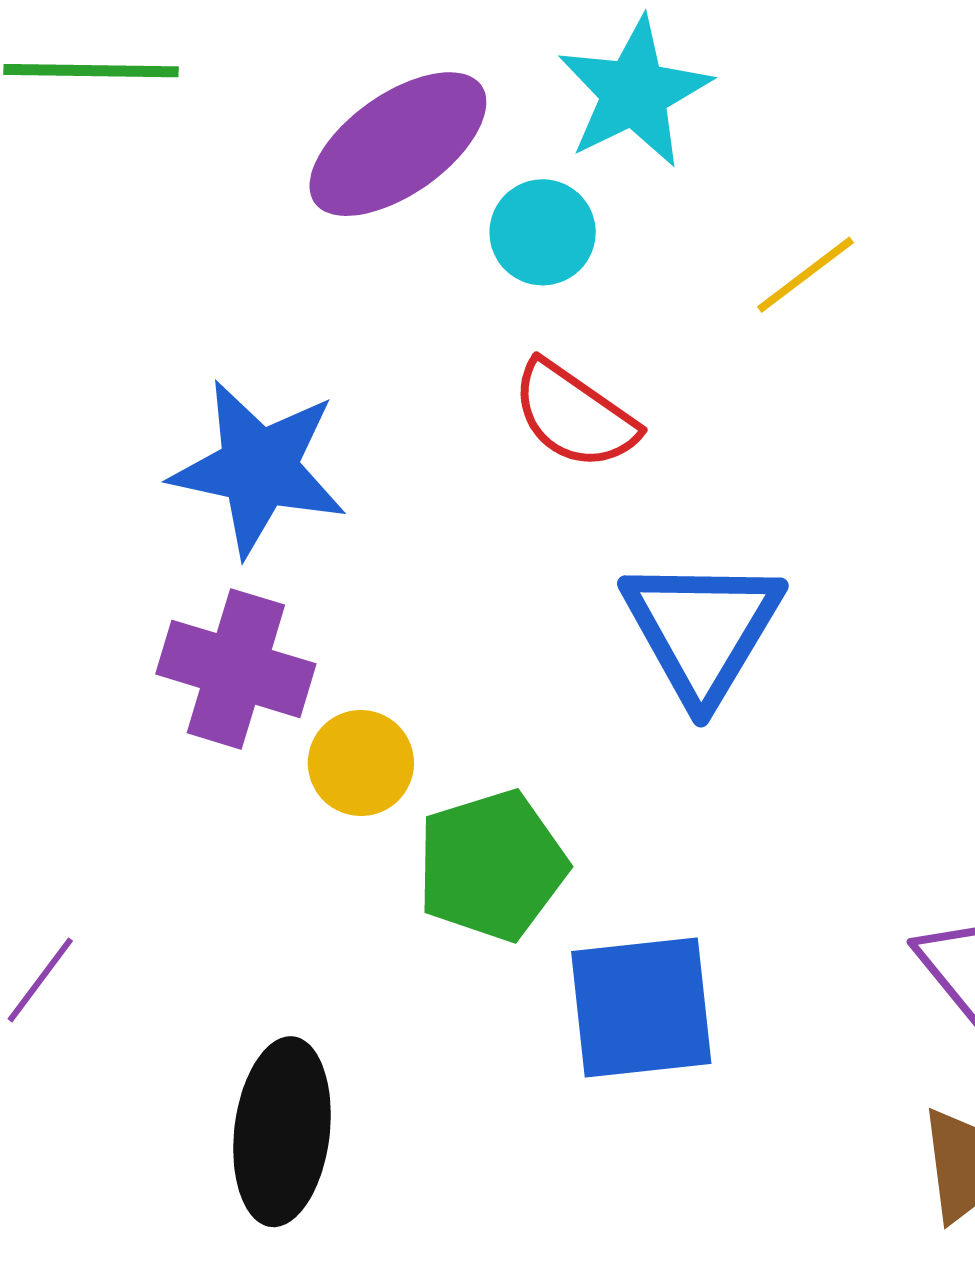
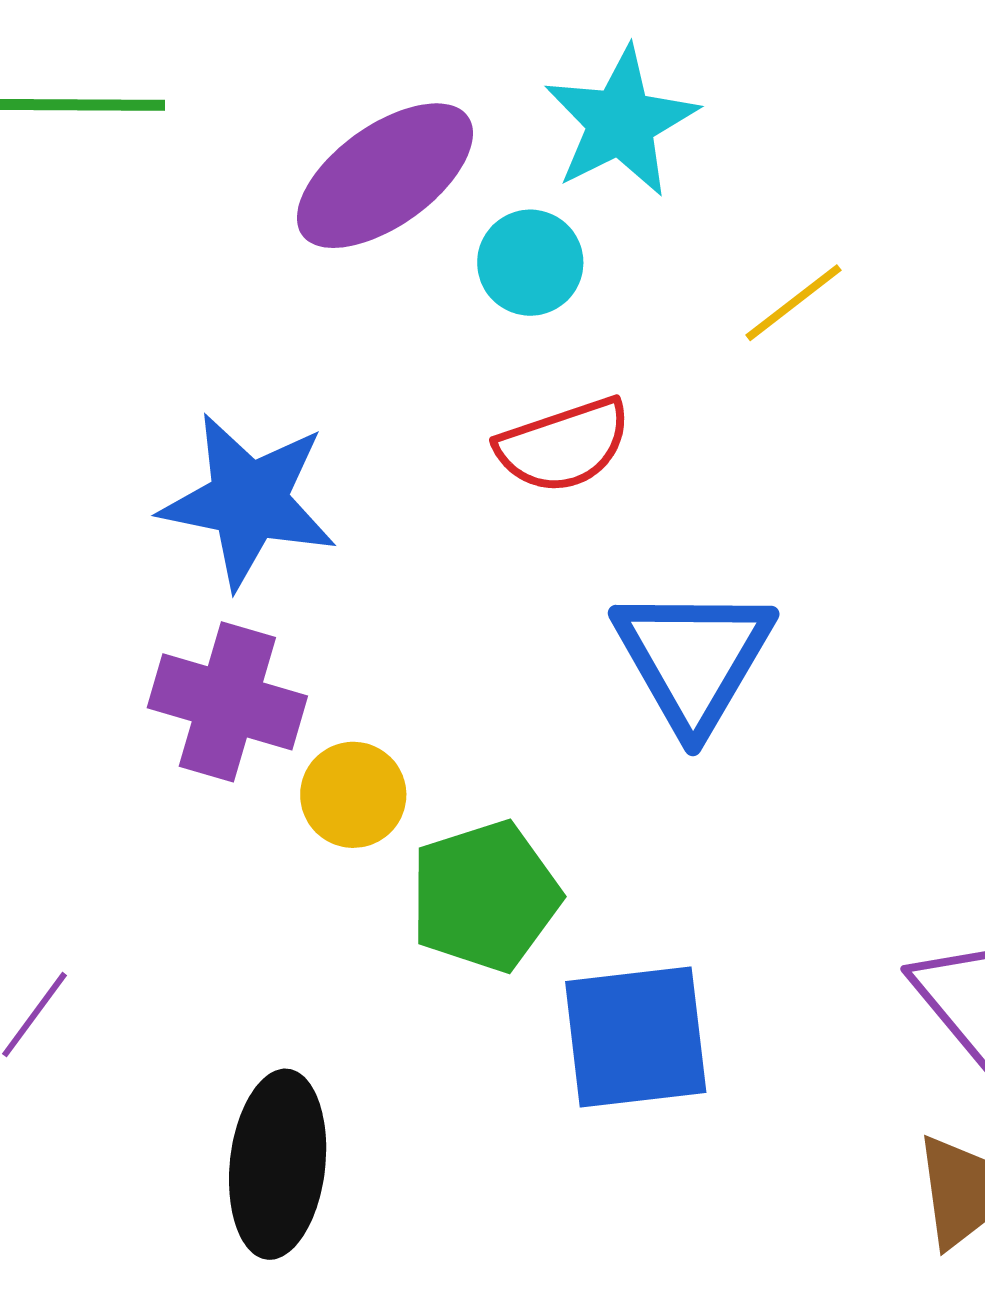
red semicircle: (574, 415) -> (564, 445), turned -53

